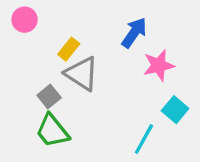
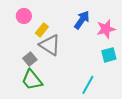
pink circle: (25, 20) -> (24, 16), moved
pink star: (159, 65) -> (106, 29), moved
cyan square: (175, 110) -> (109, 55), moved, turned 35

